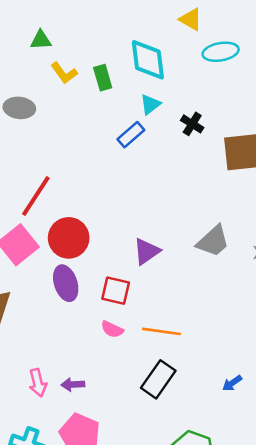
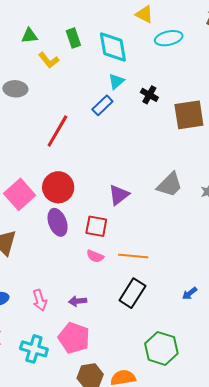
green rectangle: (103, 78) -> (73, 38), moved
red line: (36, 196) -> (57, 131), moved
purple arrow: (73, 384) -> (78, 301), moved

